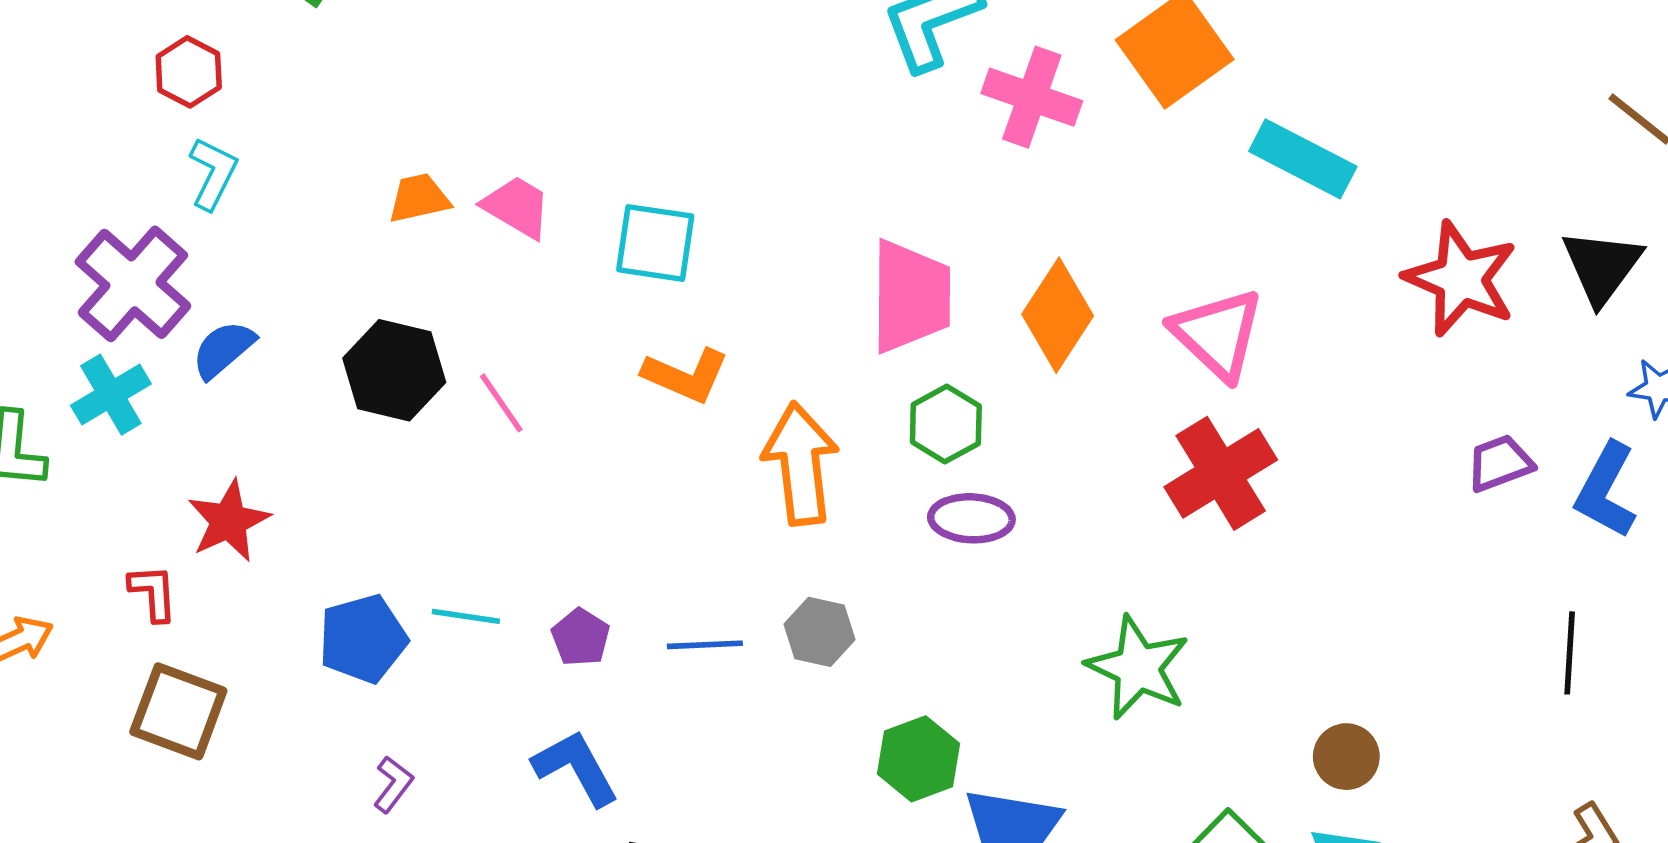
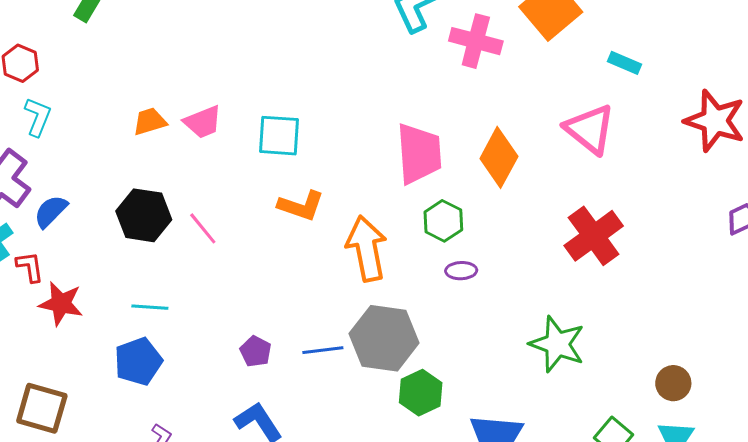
cyan rectangle: (1303, 159) -> (624, 63), size x0.6
pink trapezoid: (517, 207) -> (203, 122), turned 132
pink triangle: (1218, 334) -> (590, 129), moved
purple ellipse: (971, 518) -> (461, 271), size x0.7
red star: (229, 521) -> (61, 304), turned -30
red L-shape: (153, 593) -> (30, 267), moved
cyan line: (466, 616) -> (150, 307), moved
gray hexagon: (820, 632) -> (384, 338), size x1.8
green hexagon: (919, 759) -> (421, 393), moved

